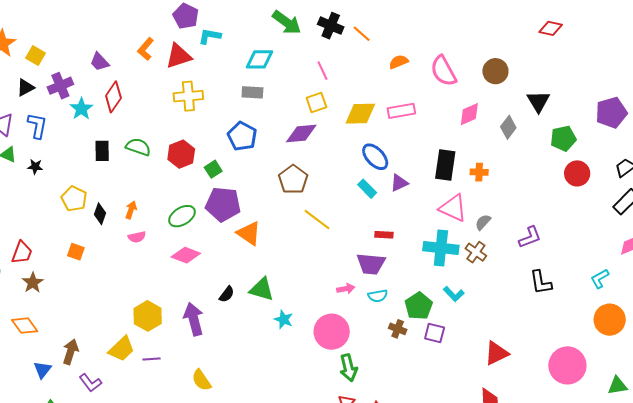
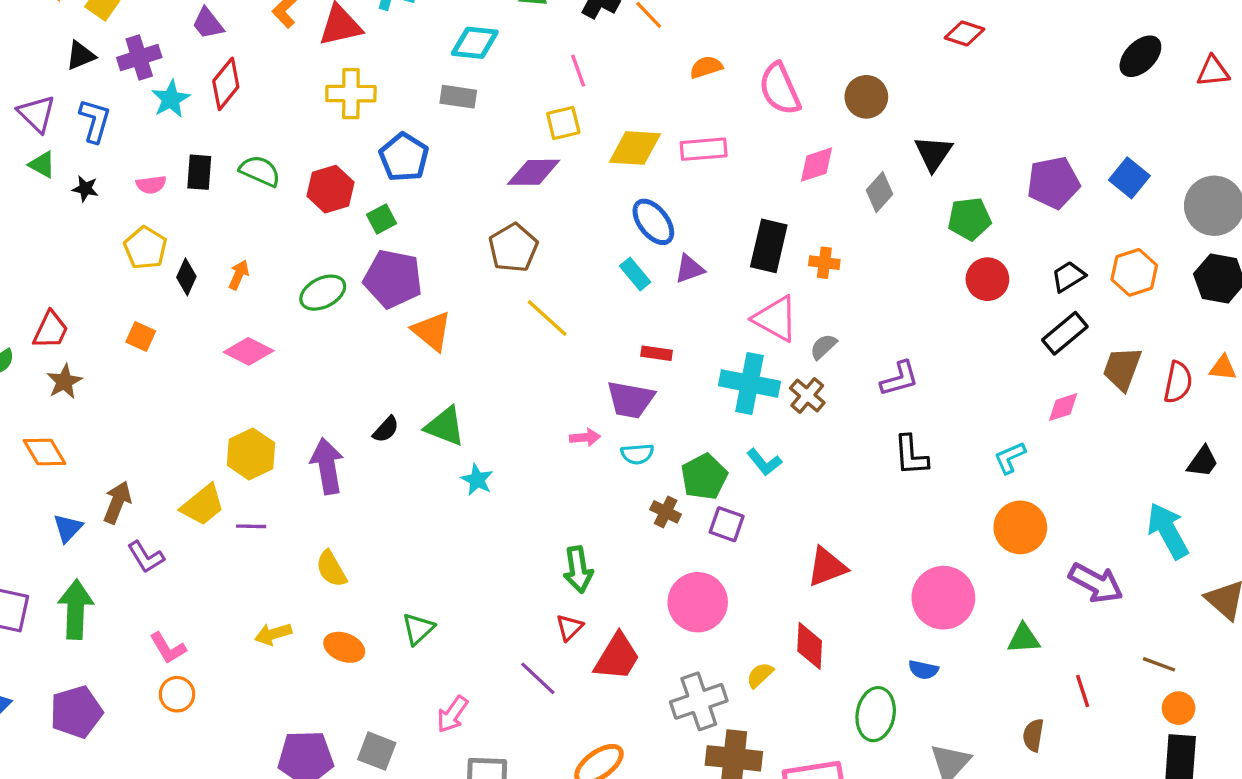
blue pentagon: (242, 136) -> (404, 157), moved
pink semicircle: (137, 237) -> (151, 185), moved
pink diamond: (186, 255) -> (249, 351), moved
pink circle: (332, 332) -> (698, 602), moved

